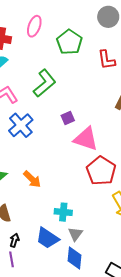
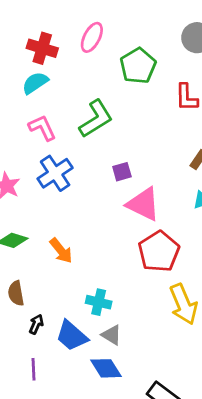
gray triangle: (75, 234) -> (112, 335), turned -42
black arrow: (14, 240) -> (36, 324), moved
blue diamond: (74, 258) -> (106, 368), turned -45
purple line: (12, 259) -> (33, 369), moved

